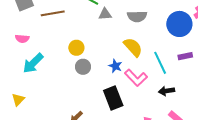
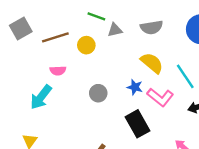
pink semicircle: (22, 39) -> (58, 71), moved
yellow circle: (76, 48) -> (86, 45), moved

